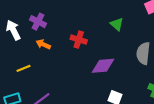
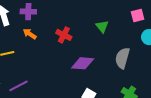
purple cross: (38, 22) -> (28, 12), turned -35

